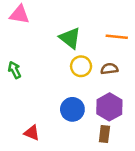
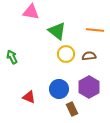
pink triangle: (19, 15) -> (31, 12), moved
red triangle: (32, 133) -> (29, 97), moved
brown rectangle: (104, 134) -> (72, 109), moved, turned -32

